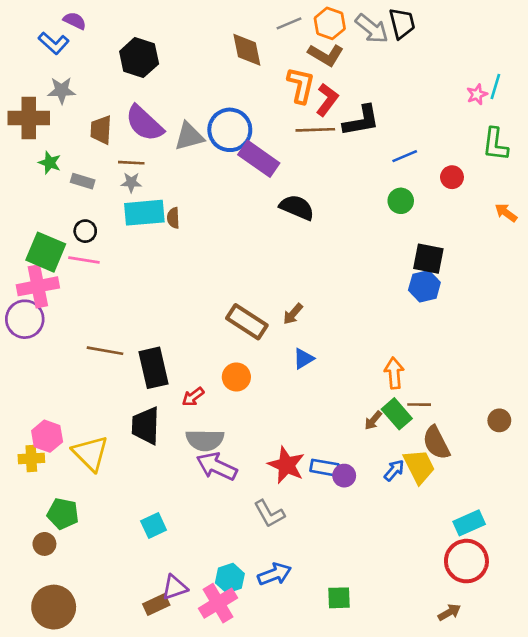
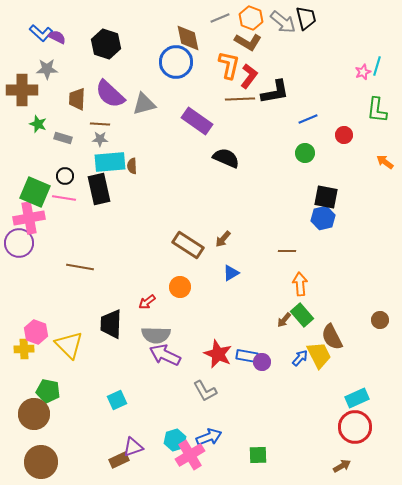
purple semicircle: (75, 21) -> (57, 37), moved
blue circle: (230, 130) -> (176, 62), moved
black rectangle: (154, 368) -> (99, 189), moved
brown line: (419, 405) -> (287, 251), moved
brown circle: (44, 544) -> (34, 414), size x1.8
pink cross: (218, 603) -> (190, 455), moved

